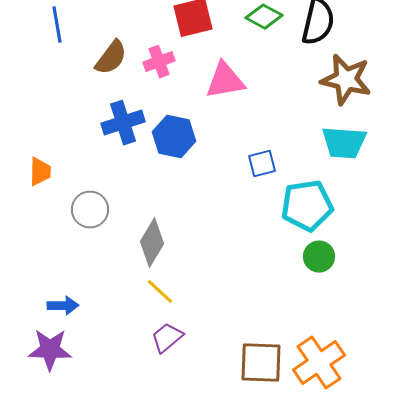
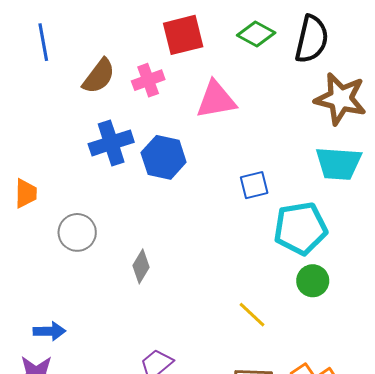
gray diamond: (152, 243) -> (141, 266), size x0.7
yellow line: (160, 292) -> (252, 315), moved

